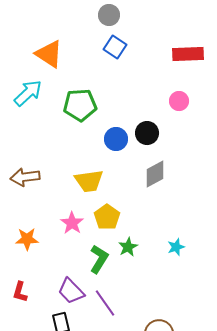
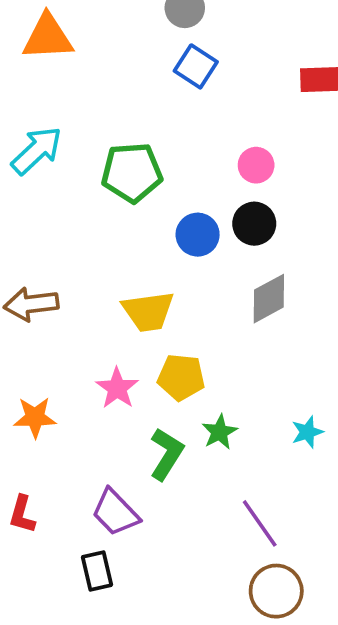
orange triangle: (49, 54) -> (48, 37), moved, turned -36
pink circle: (179, 101) -> (256, 165), moved
yellow pentagon: (107, 217) -> (181, 377), turned -30
purple line: (105, 303) -> (260, 523), moved

